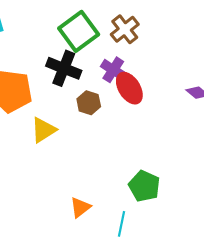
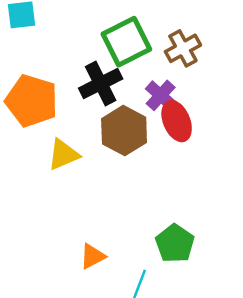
black cross: (64, 68) -> (101, 84), turned 32
brown hexagon: (89, 103) -> (124, 131), size x1.6

